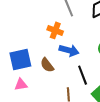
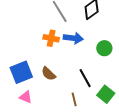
blue arrow: (69, 50) -> (73, 38), moved
pink triangle: (21, 85) -> (26, 97), turned 40

